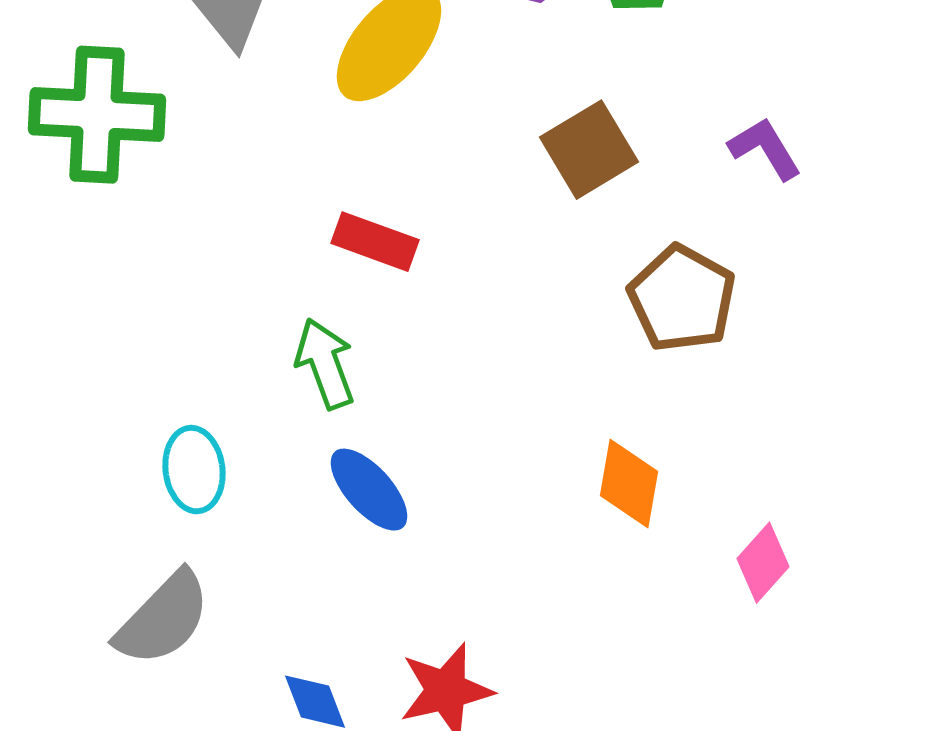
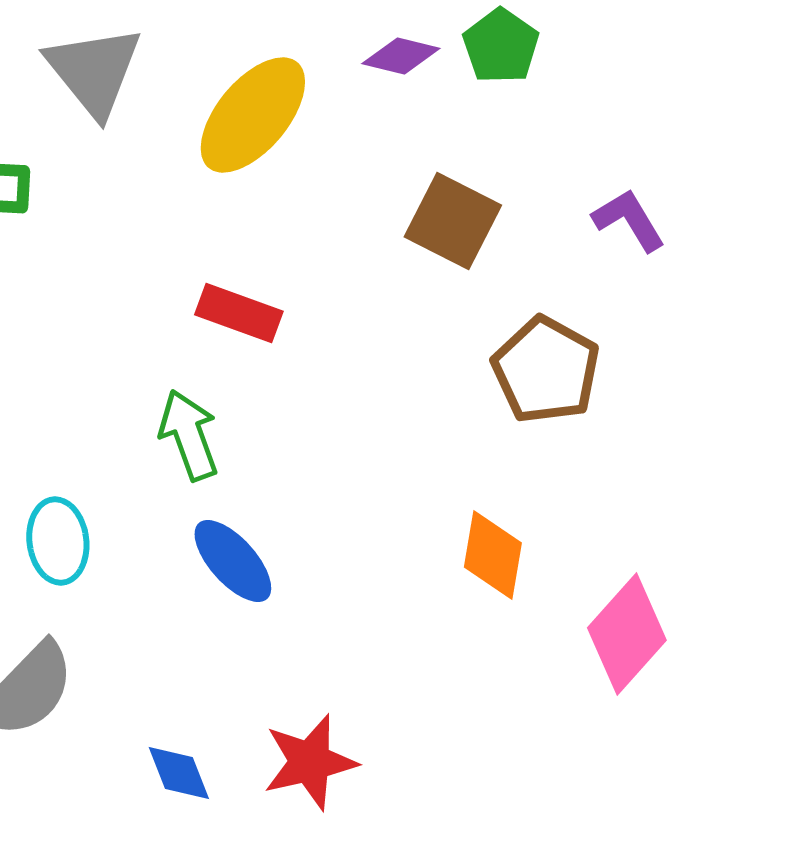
brown square: (589, 150) -> (453, 221), turned -32
pink diamond: (763, 563) -> (627, 634), size x1.5

